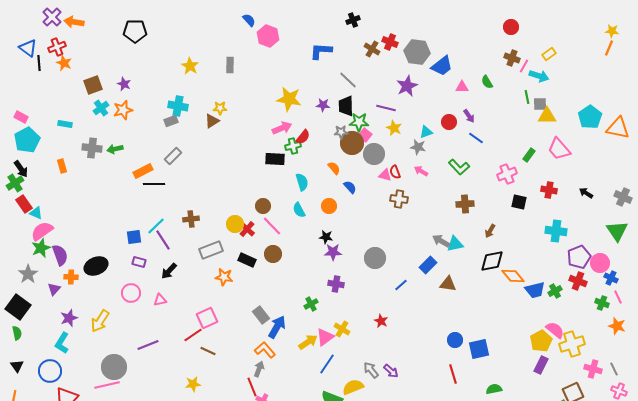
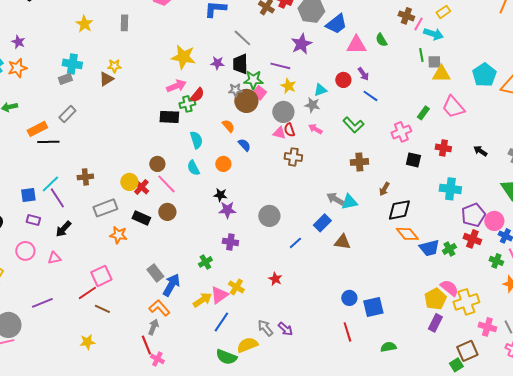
pink triangle: (462, 87) -> (356, 45), size x1.5
gray circle: (374, 154) -> (283, 112), moved
black diamond: (492, 261) -> (399, 210), moved

